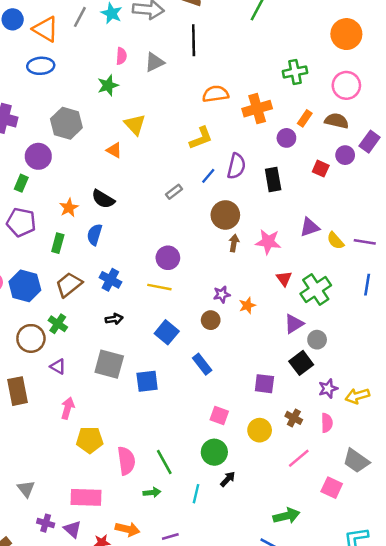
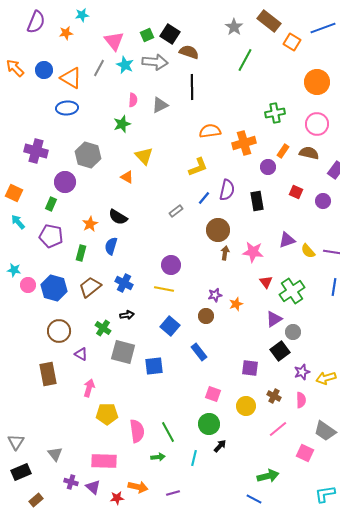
purple circle: (345, 155) -> (323, 201), moved
green cross: (58, 324) -> (103, 328), moved

